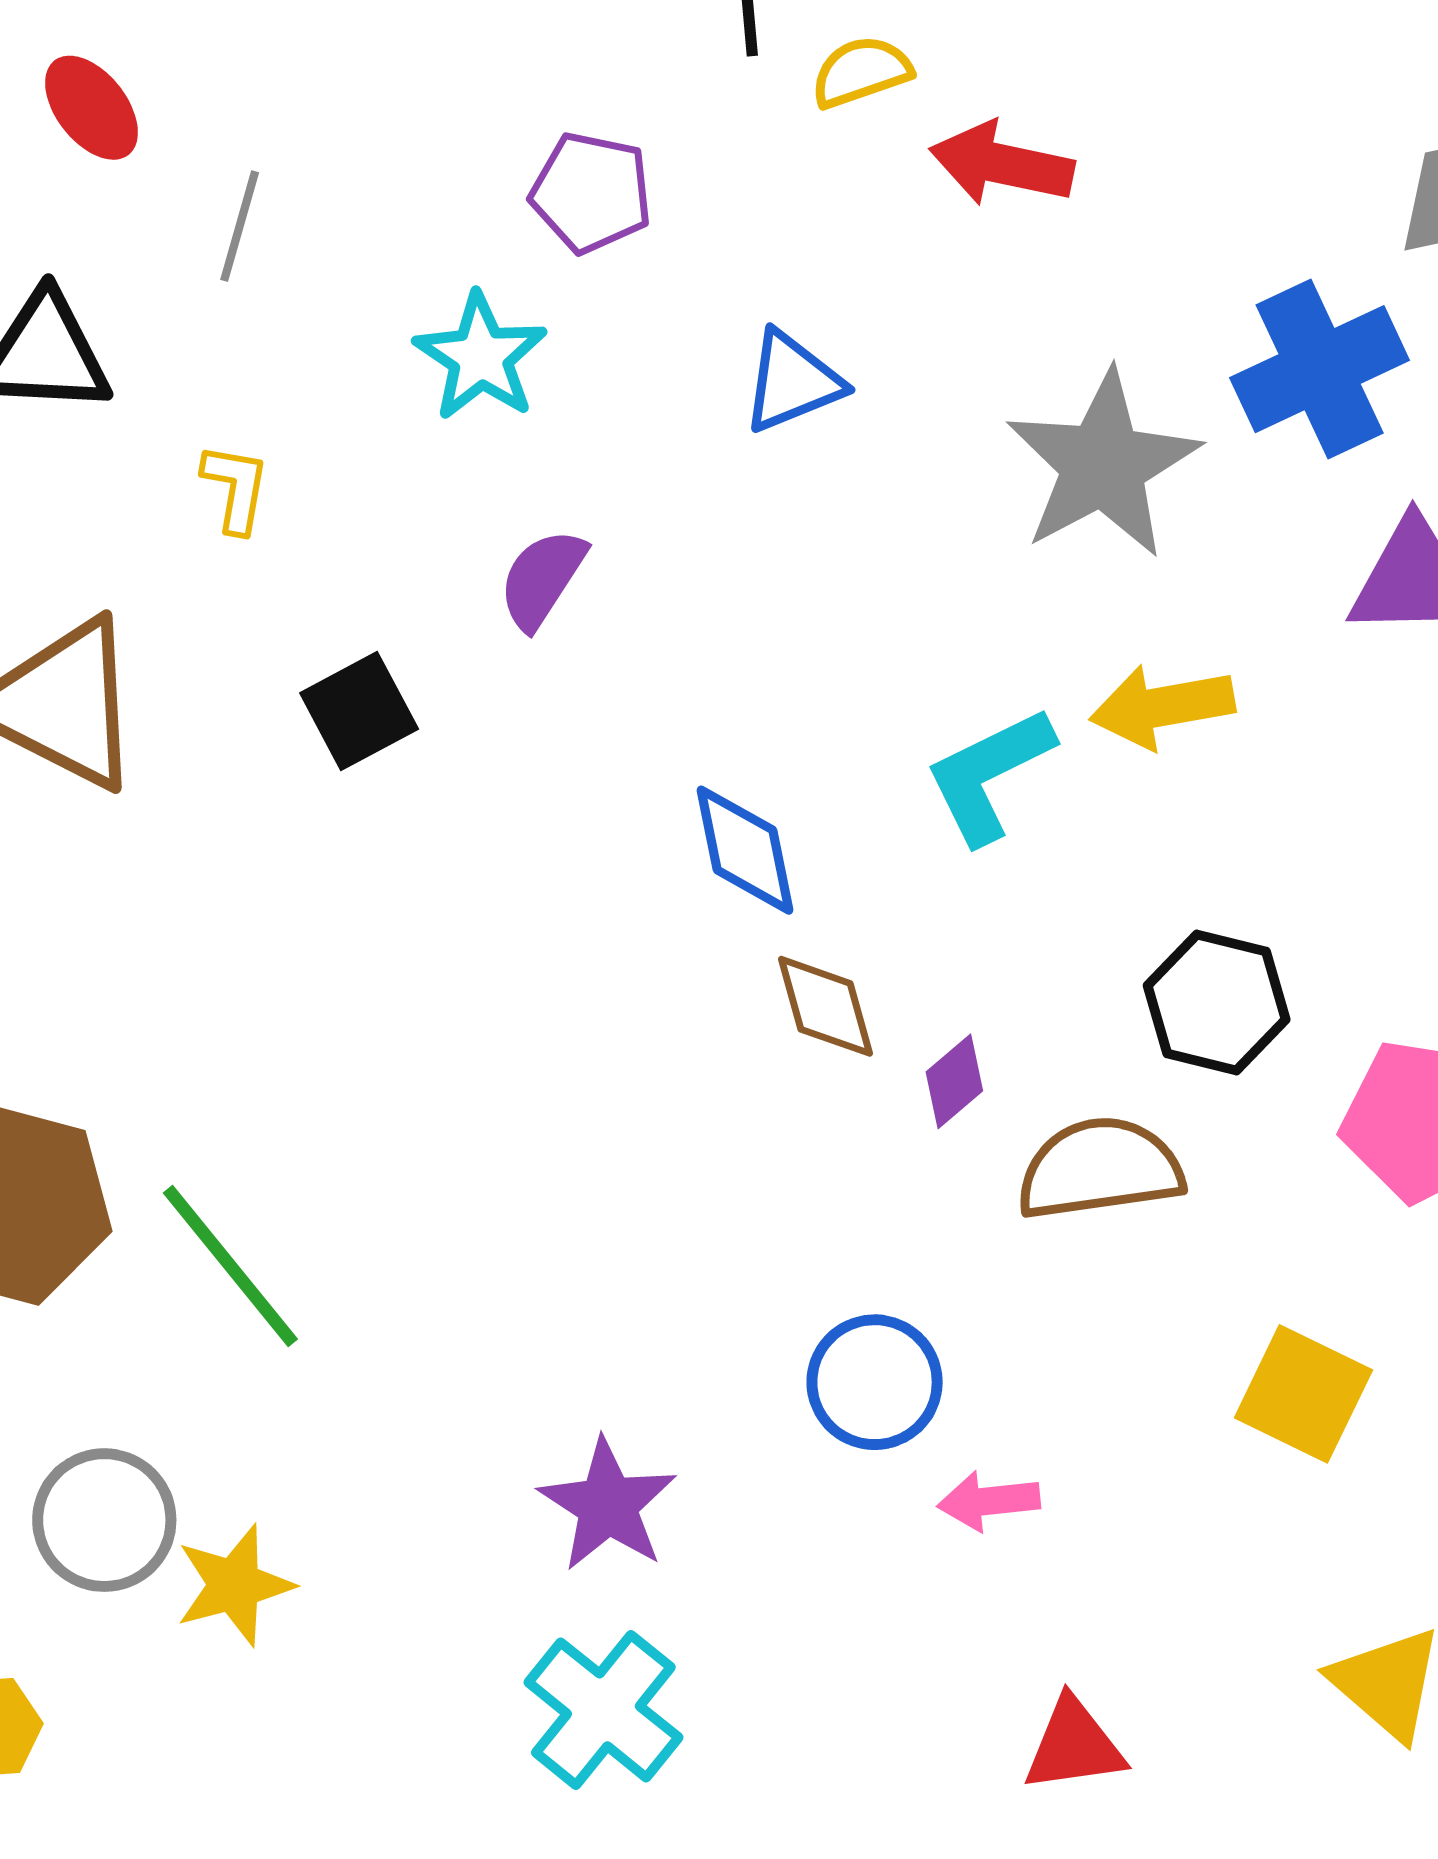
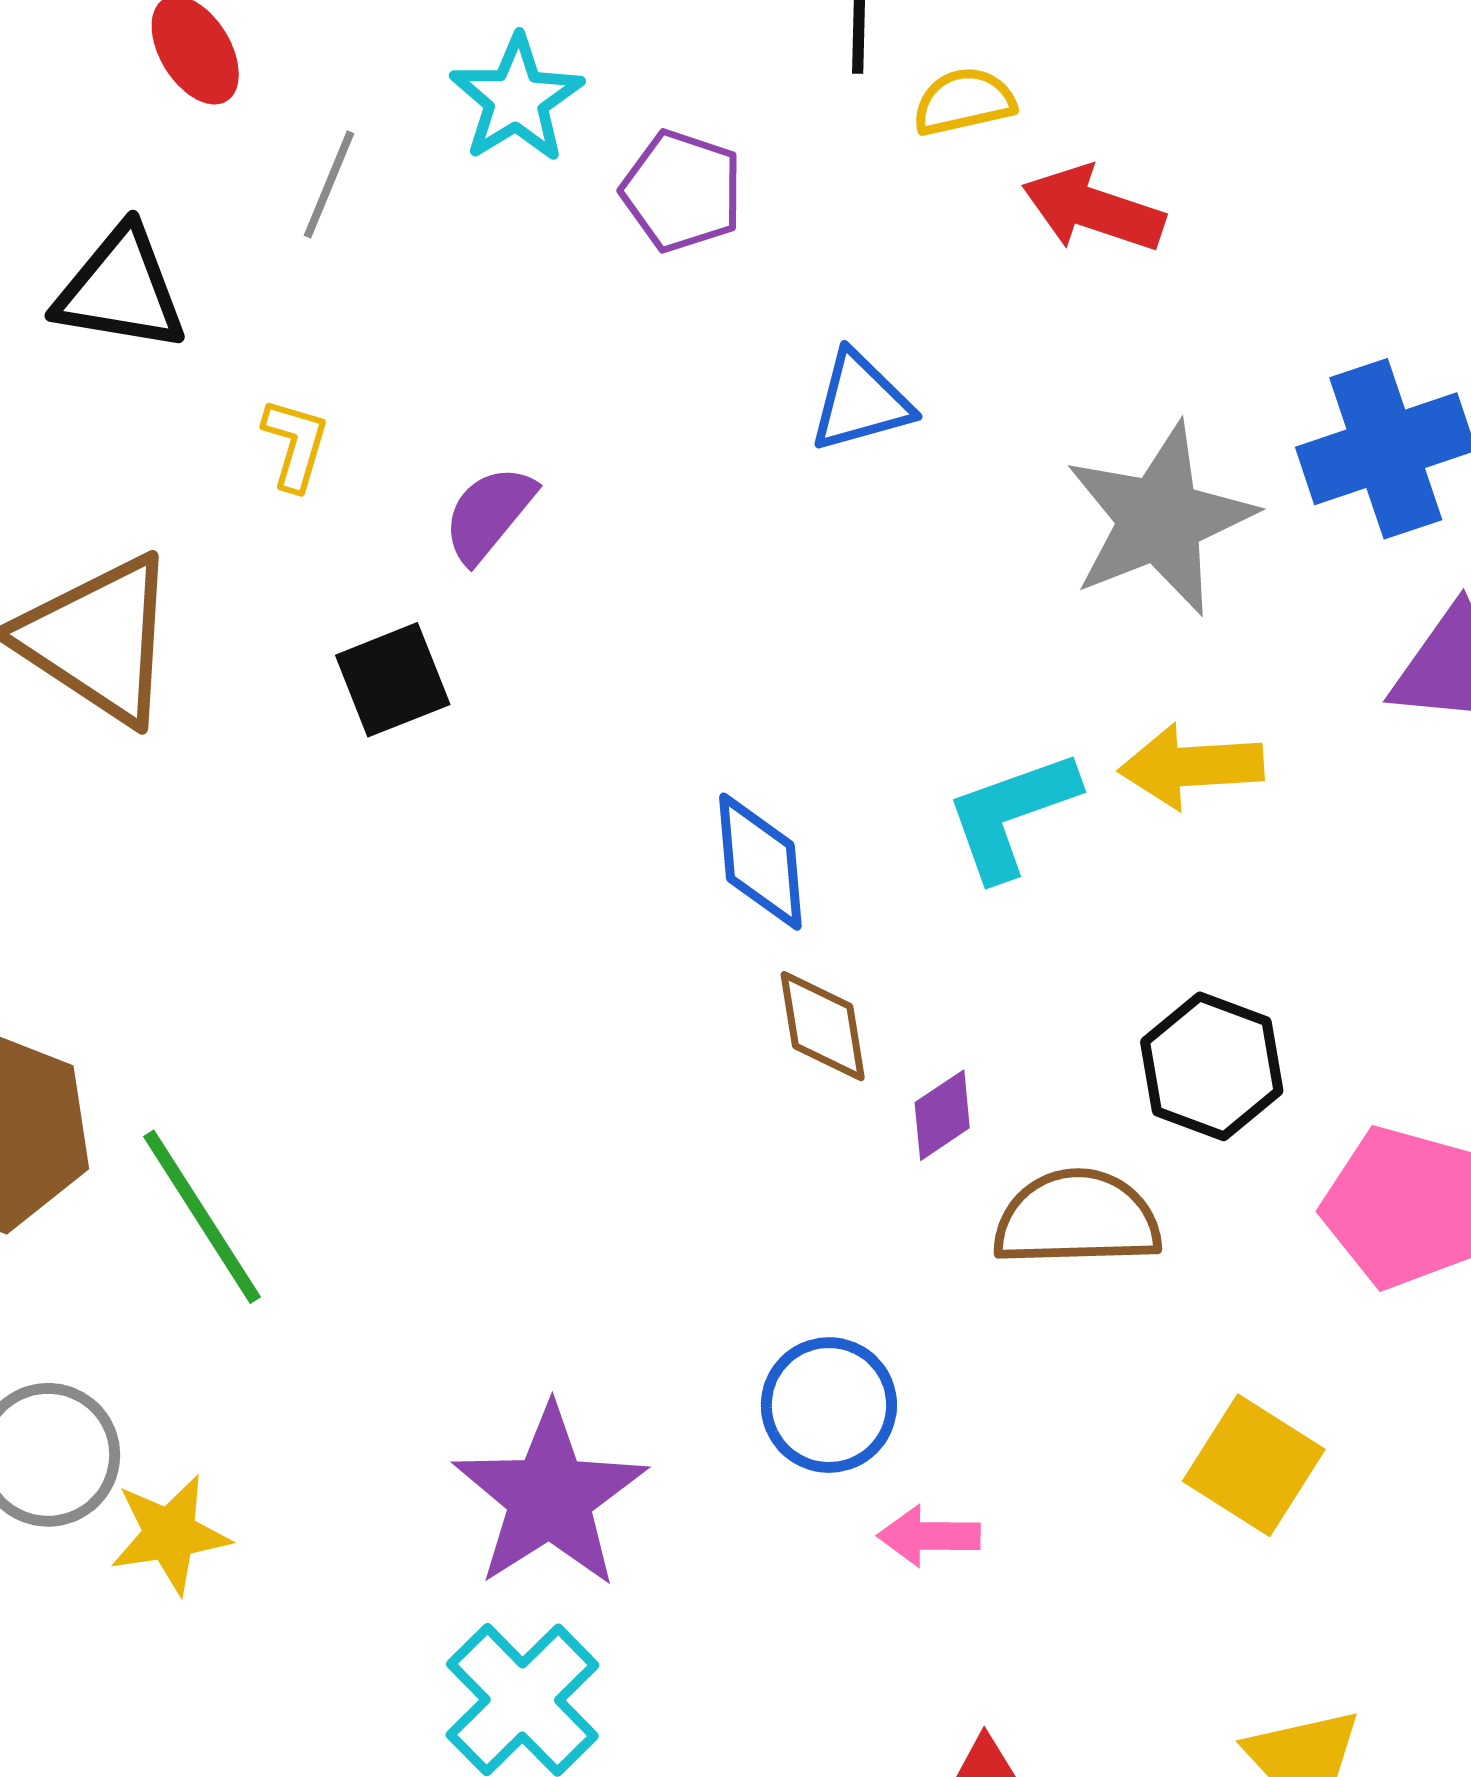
cyan star: (481, 357) -> (517, 99), moved
purple semicircle: (542, 579) -> (489, 514), moved
purple star: (608, 1505) -> (550, 1497), size x1.4

